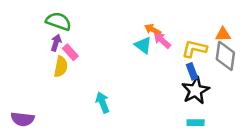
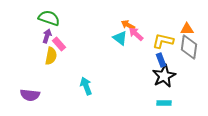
purple semicircle: (23, 119) -> (30, 95), moved

